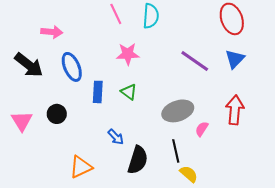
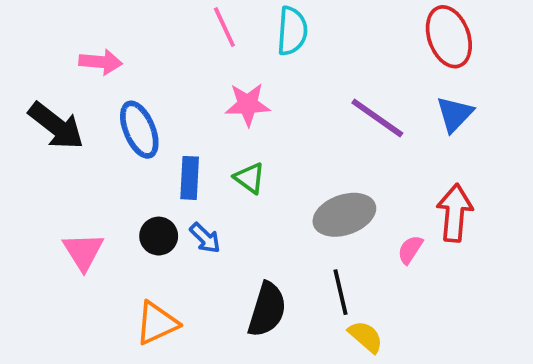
black circle: (57, 114) -> (159, 236), moved
pink triangle: (22, 121) -> (83, 252), moved
pink semicircle: (202, 129) -> (410, 250), moved
blue arrow: (116, 137) -> (205, 238), moved

